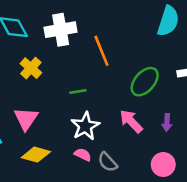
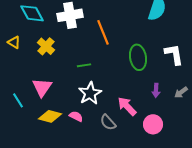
green ellipse: (145, 82) -> (138, 57), turned -50
pink arrow: (131, 121) -> (127, 106), moved
pink semicircle: (83, 155) -> (76, 116), moved

